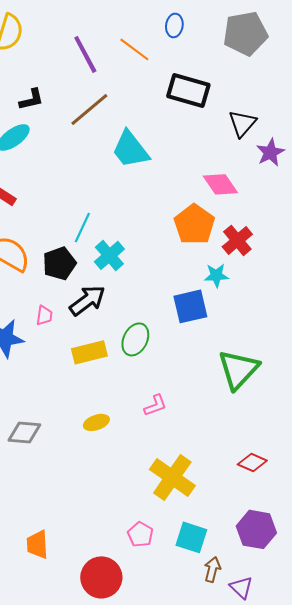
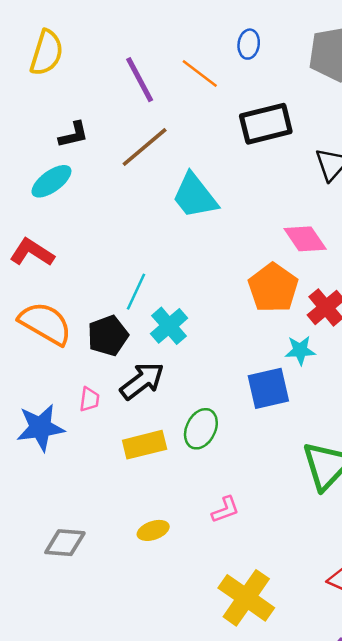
black rectangle: (188, 90) -> (266, 124), turned -30

